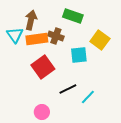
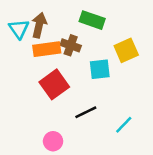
cyan triangle: (15, 35) -> (19, 29), moved
yellow square: (100, 40) -> (126, 50), turned 30
cyan line: (88, 97) -> (124, 125), moved

